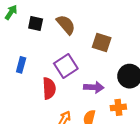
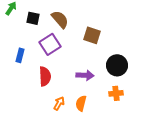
purple square: (66, 66) -> (50, 44), moved
orange cross: (118, 107) -> (116, 93), moved

